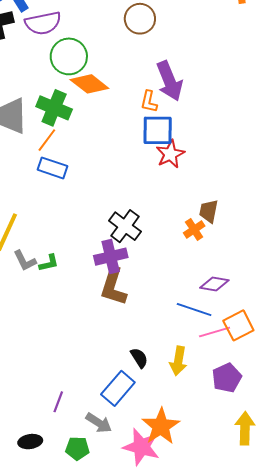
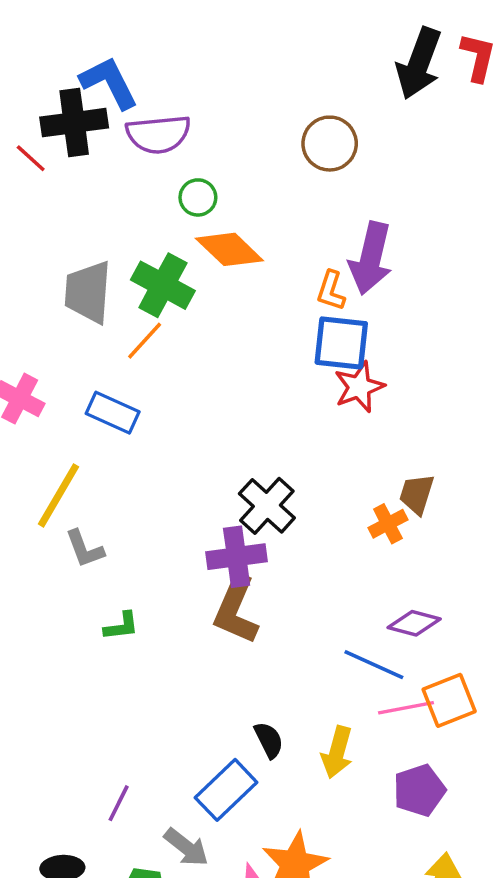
green circle: (69, 56) -> (198, 197), size x0.6
purple arrow: (169, 81) -> (371, 258), turned 30
blue rectangle: (53, 168) -> (113, 413), moved
green L-shape: (49, 263) -> (121, 626), moved

